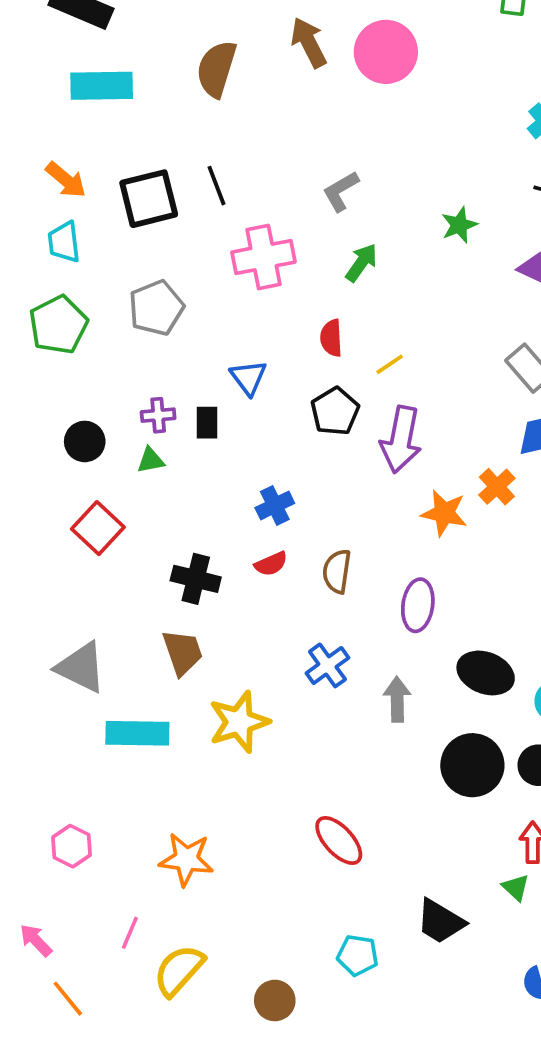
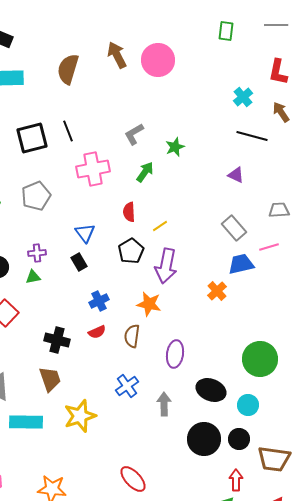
green star: (459, 225) -> (175, 147), moved
black rectangle: (207, 423) -> (79, 262), moved, turned -30
orange star: (444, 513) -> (149, 304), moved

